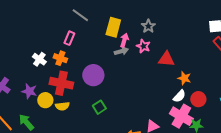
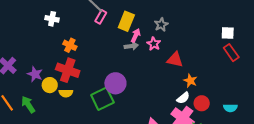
pink rectangle: (69, 38) -> (101, 17), moved
white cross: (39, 59) -> (52, 19), moved, turned -32
purple circle: (93, 75) -> (115, 83), moved
green square: (99, 107) -> (102, 99), size x1.6

